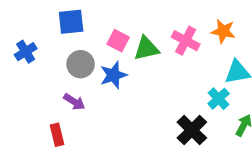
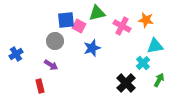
blue square: (71, 22) -> (66, 20), moved
green triangle: (146, 48) -> (97, 13), moved
blue cross: (26, 52) -> (16, 54), moved
blue star: (113, 75) -> (92, 48), moved

